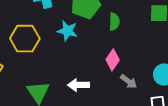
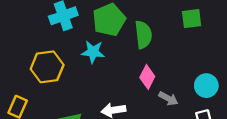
green semicircle: (114, 22) -> (143, 35), size x1.4

